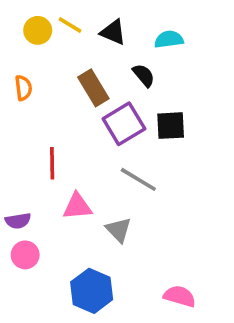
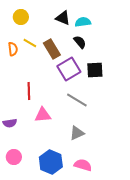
yellow line: (70, 25) -> (30, 43), moved
cyan semicircle: (169, 39) -> (83, 22), moved
gray triangle: (119, 230) -> (77, 133), moved, turned 49
pink circle: (25, 255) -> (14, 157), moved
pink semicircle: (180, 296) -> (83, 165), moved

